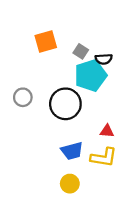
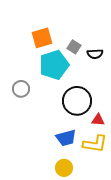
cyan pentagon: (91, 75) -> (54, 65), moved
black circle: (65, 104) -> (77, 101), moved

